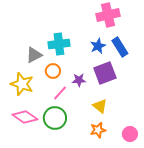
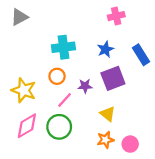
pink cross: (108, 15) -> (116, 16), size x0.7
blue rectangle: (120, 47) -> (141, 55), moved
gray triangle: (34, 55) -> (19, 17), moved
pink diamond: (25, 117) -> (27, 126), turned -65
pink circle: (130, 134) -> (130, 144), moved

